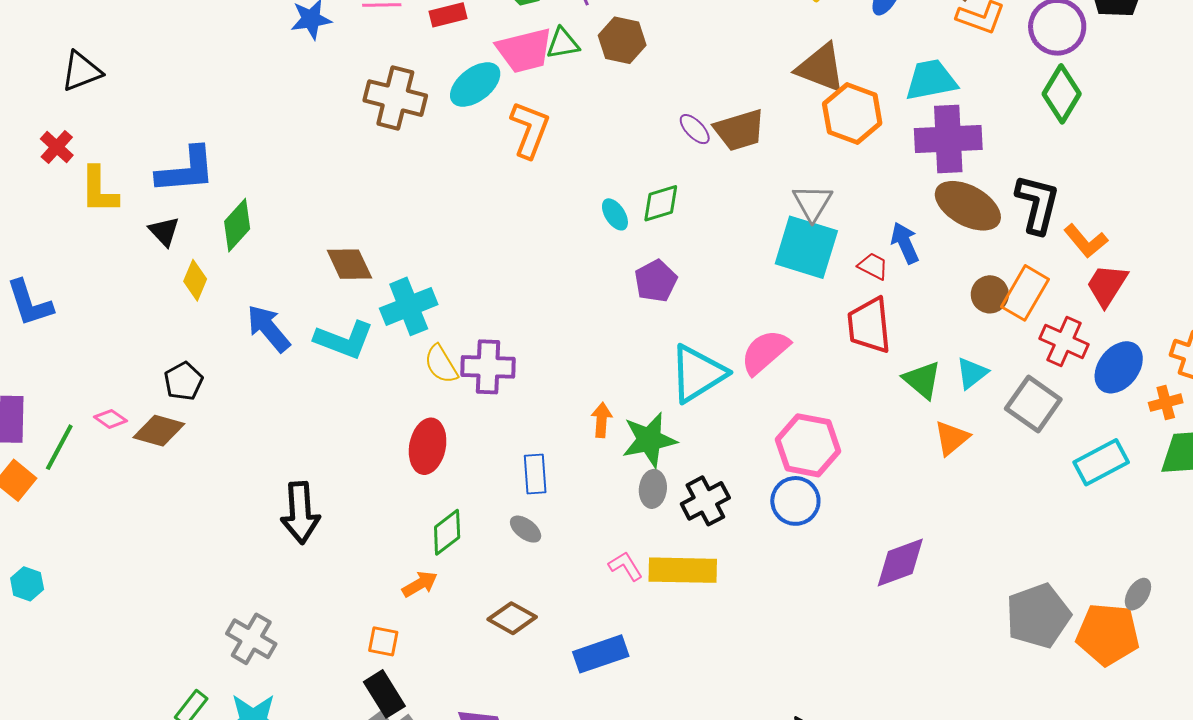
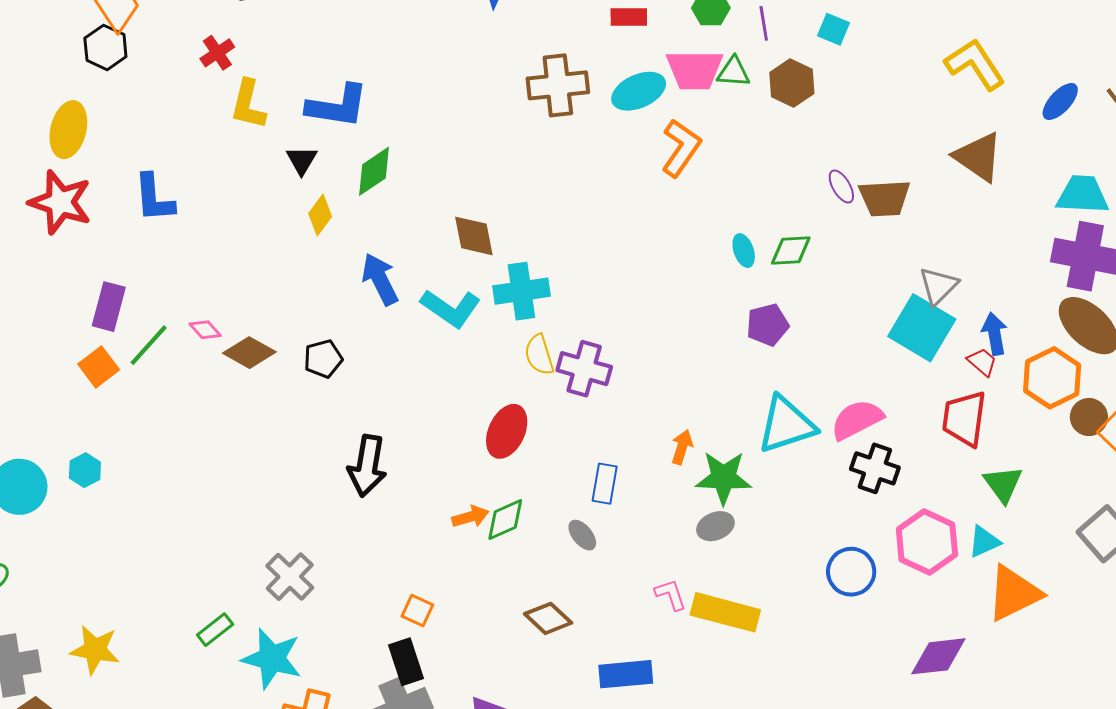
brown cross: (395, 98) -> (558, 85), turned -34
orange hexagon: (852, 114) -> (1052, 378), moved
blue arrow: (905, 243) -> (995, 334), moved
cyan triangle: (972, 373) -> (984, 542), moved
black pentagon: (184, 381) -> (323, 359), moved
orange triangle: (952, 438) -> (1014, 593), moved, size x1.6
pink hexagon: (808, 445) -> (927, 542), moved
gray ellipse: (653, 489) -> (715, 526), turned 48
black cross: (705, 501) -> (875, 468), moved, turned 33
orange arrow: (420, 584) -> (470, 517), moved

